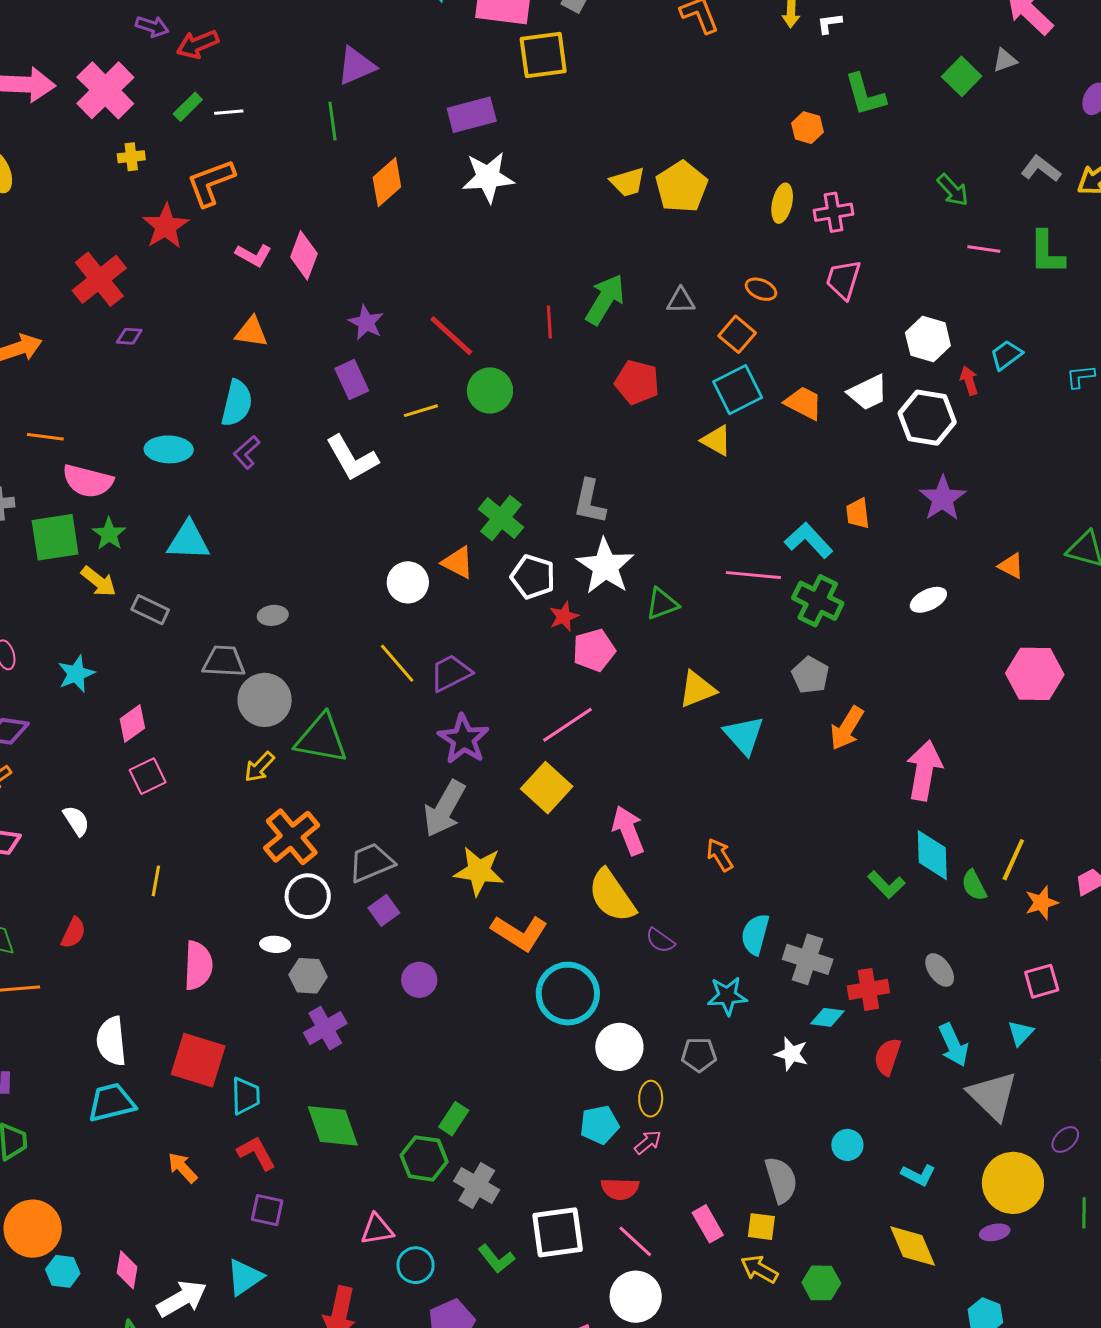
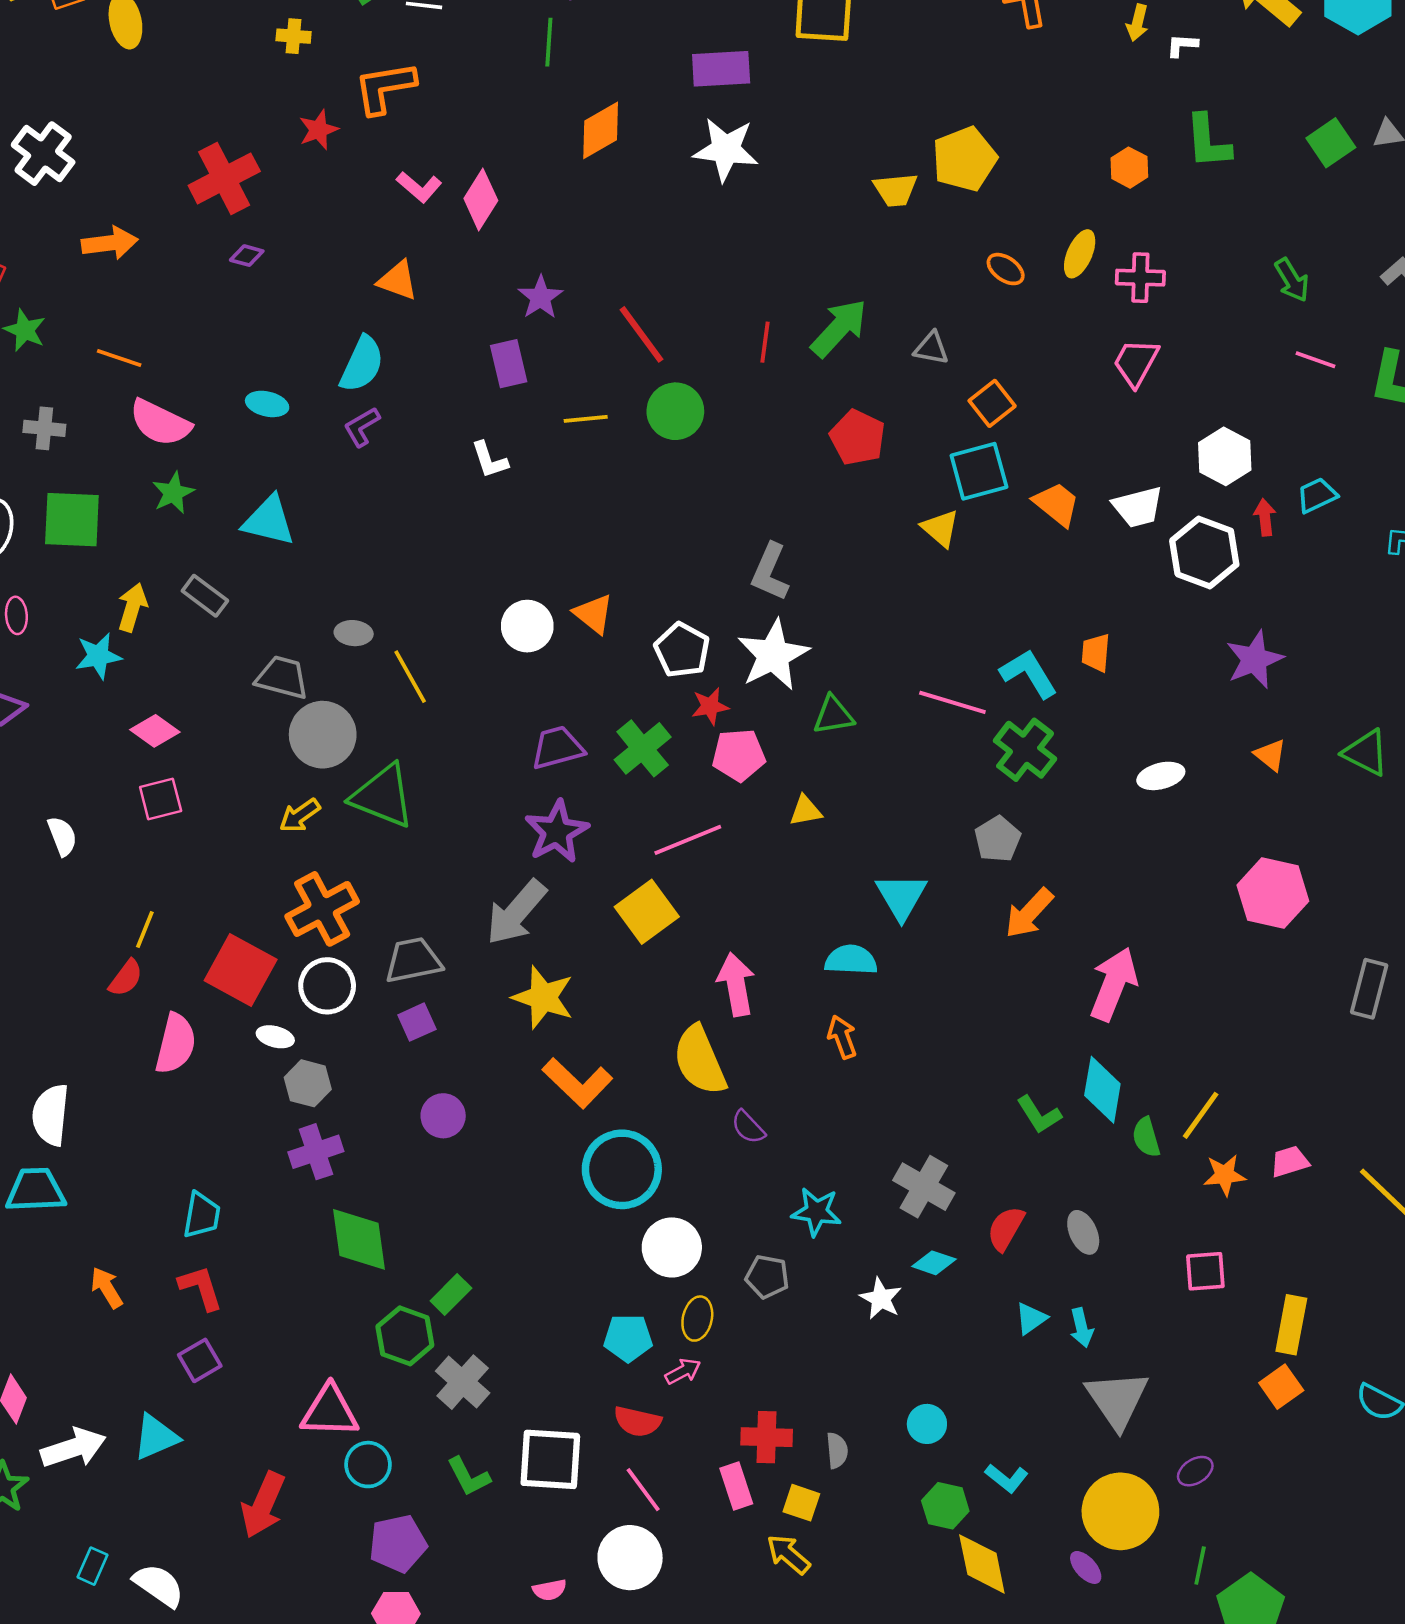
yellow pentagon: (682, 187) -> (964, 159), moved
red star: (166, 226) -> (318, 130), size x0.7
orange ellipse: (761, 289) -> (1006, 269), moved
cyan ellipse: (169, 449) -> (267, 404), size x0.7
white L-shape: (352, 458) -> (489, 460), size x0.6
purple star: (943, 498) -> (1254, 659), moved
green cross: (501, 518) -> (643, 748), moved
green square: (55, 537) -> (72, 520), moved
yellow arrow: (99, 581) -> (132, 607), moved, turned -123
yellow line: (397, 663) -> (410, 677), moved
yellow triangle: (697, 689) -> (806, 811), moved, size x0.7
pink diamond: (132, 723) -> (155, 731), turned 60
red semicircle: (73, 933) -> (126, 978), moved
cyan semicircle: (755, 934) -> (851, 960), moved, turned 66
red cross: (868, 989) -> (767, 1437), moved
cyan triangle: (1021, 1033) -> (1031, 1318), moved
cyan arrow: (953, 1045) -> (1082, 1328), size x0.7
red semicircle: (887, 1057) -> (1006, 1229), moved
red square: (198, 1060) -> (241, 970), moved
green diamond: (333, 1126) -> (359, 1239), moved
gray semicircle: (781, 1180) -> (837, 1450), size x0.6
purple square: (267, 1210) -> (200, 1360), turned 36
pink triangle: (377, 1229) -> (330, 1411), size x1.4
purple ellipse: (995, 1232) -> (1086, 1567), turned 48
green hexagon: (821, 1283) -> (945, 1506), moved

